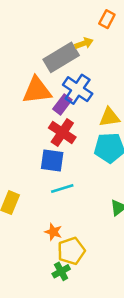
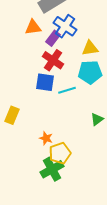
orange triangle: (37, 90) -> (33, 27), size x0.7
cyan line: (62, 189) -> (67, 90), moved
green cross: (61, 271) -> (52, 169), size x1.6

